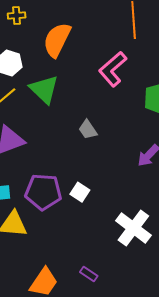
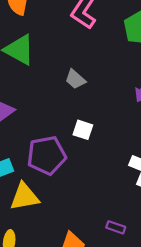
white square: (80, 192) -> (83, 130), moved

